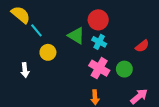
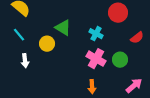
red circle: (98, 20) -> (118, 13), moved
cyan line: (36, 30) -> (19, 35), moved
green triangle: (76, 36) -> (63, 28), moved

